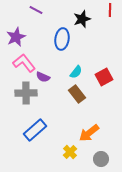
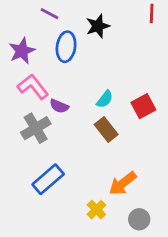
black star: (82, 19) -> (98, 26), moved
blue ellipse: (62, 39) -> (66, 47), moved
gray cross: (26, 93) -> (36, 128), turned -30

